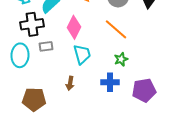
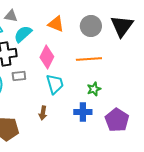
orange line: (116, 29) -> (89, 59), turned -45
purple pentagon: (144, 90) -> (117, 120), turned -30

